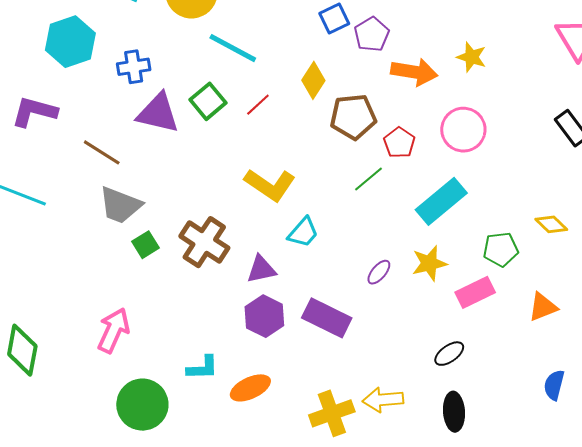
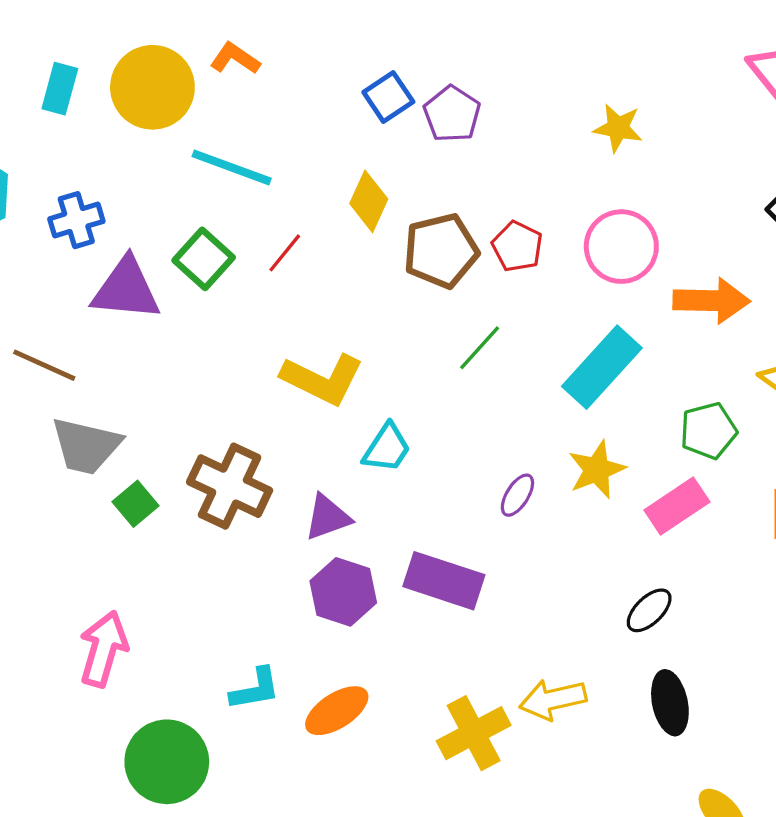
orange arrow: (414, 72) -> (711, 301), moved
red pentagon: (399, 143) -> (517, 246), moved

